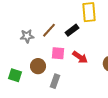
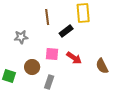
brown line: (49, 30) -> (47, 17), moved, turned -49

